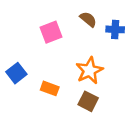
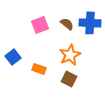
brown semicircle: (88, 19) -> (67, 24), moved
blue cross: (115, 29) -> (90, 23), size x1.5

